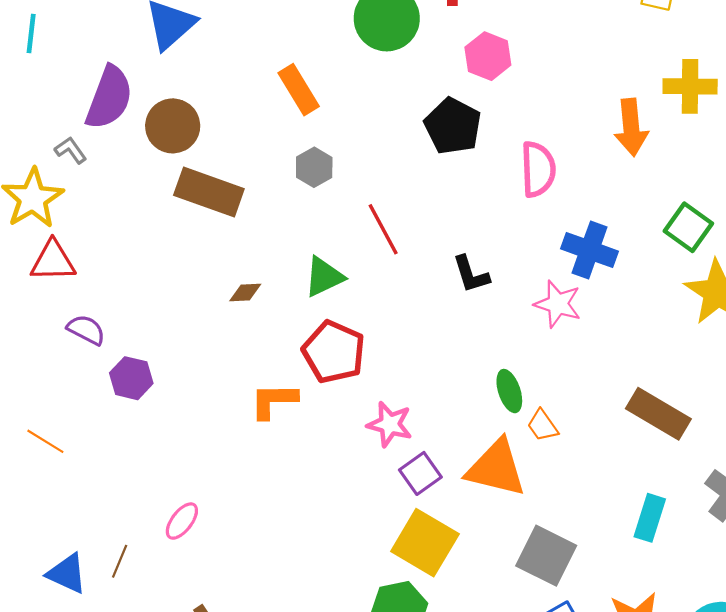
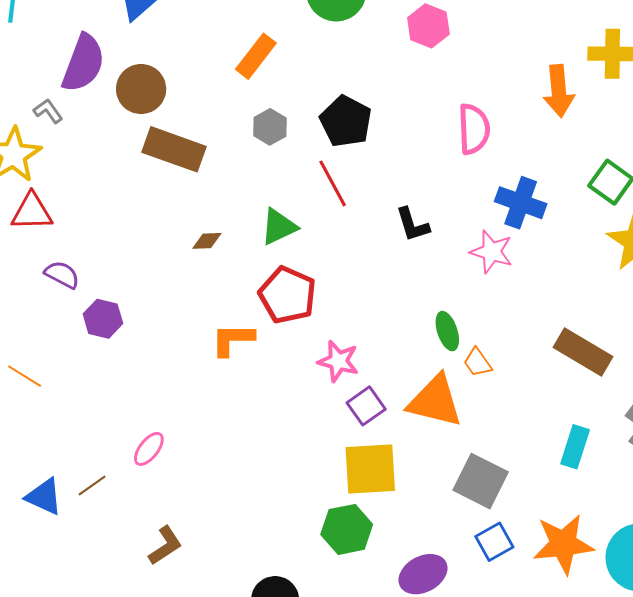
orange rectangle: (299, 90) -> (256, 56), turned 69
black pentagon: (453, 126) -> (346, 121), moved
yellow square: (425, 543) -> (370, 469), turned -34
brown line: (120, 561) -> (92, 485), turned 32

